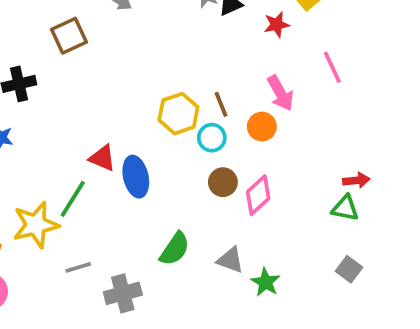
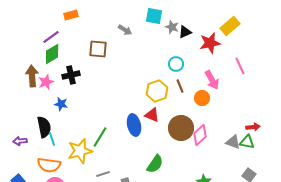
red star: (277, 25) -> (210, 43), size x1.5
brown square: (69, 36) -> (98, 49), turned 30
cyan circle: (212, 138) -> (176, 64), moved
red triangle: (102, 158) -> (152, 115), moved
brown circle: (223, 182) -> (181, 128), size x1.6
gray triangle: (230, 260) -> (233, 142), moved

